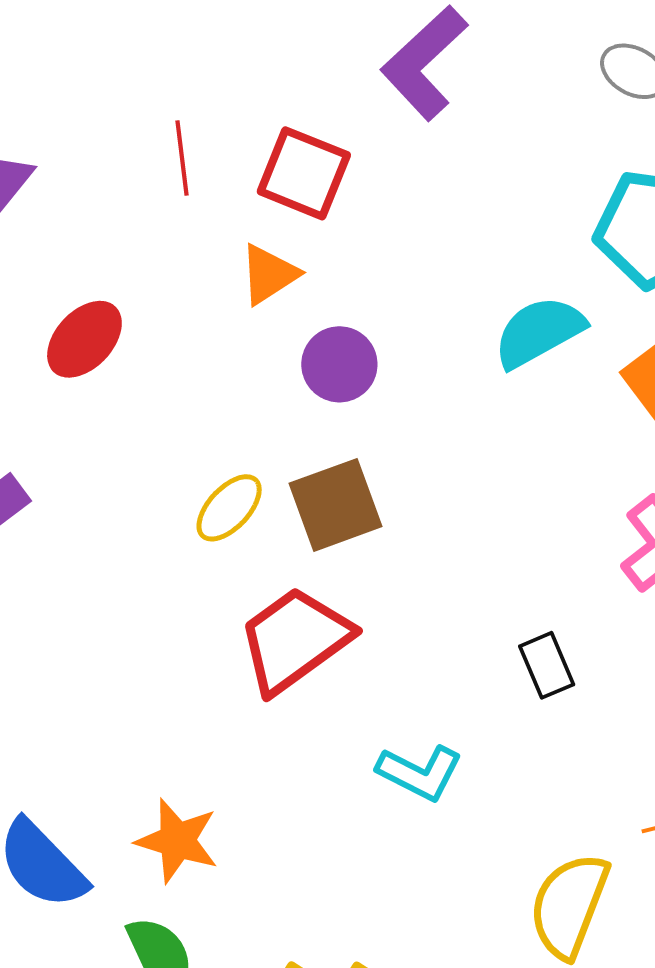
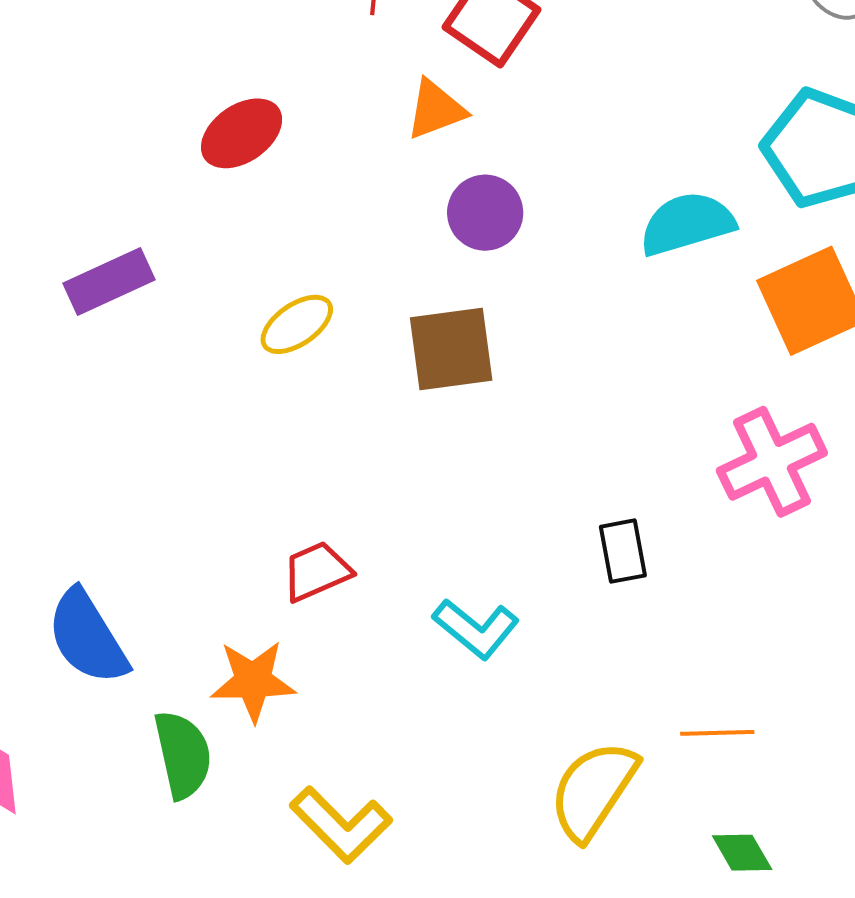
yellow ellipse: (229, 508) -> (297, 324), moved
red trapezoid: (295, 640) -> (317, 571), moved, size x0.6
orange star: (177, 841) -> (253, 681), moved, turned -30

